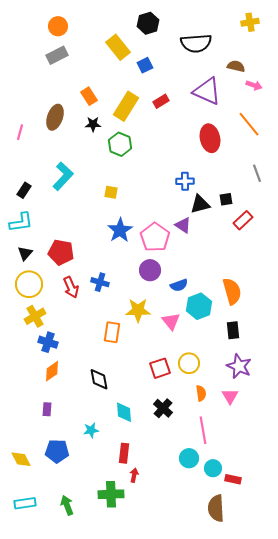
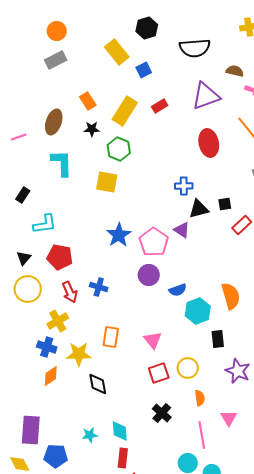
purple triangle: (207, 91) -> (206, 96), turned -44
pink line: (20, 132) -> (19, 137), turned 56
cyan L-shape: (63, 176) -> (62, 163), moved, turned -44
yellow square: (111, 192) -> (107, 182), moved, size x1.6
cyan L-shape: (21, 222) -> (45, 224), moved
yellow star: (138, 310) -> (79, 354), moved
yellow cross: (35, 316) -> (58, 321), moved
pink triangle: (171, 321) -> (153, 340), moved
black rectangle: (233, 330) -> (218, 339), moved
pink triangle: (230, 396) -> (229, 418), moved
purple rectangle: (47, 409) -> (31, 430), moved, size x2.0
cyan diamond: (124, 412) -> (120, 431), moved

